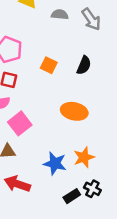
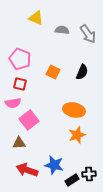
orange star: (84, 157) -> (77, 135), moved
blue star: (55, 163) -> (54, 165), moved
black cross: (92, 189) -> (89, 174), turned -32

